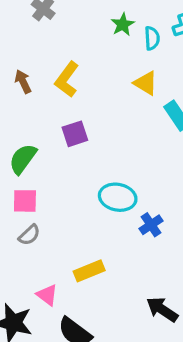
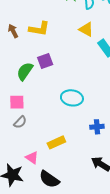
yellow L-shape: (67, 79) -> (39, 29), turned -115
green semicircle: (23, 159) -> (25, 71), moved
blue cross: (151, 225) -> (97, 127), moved, turned 32

